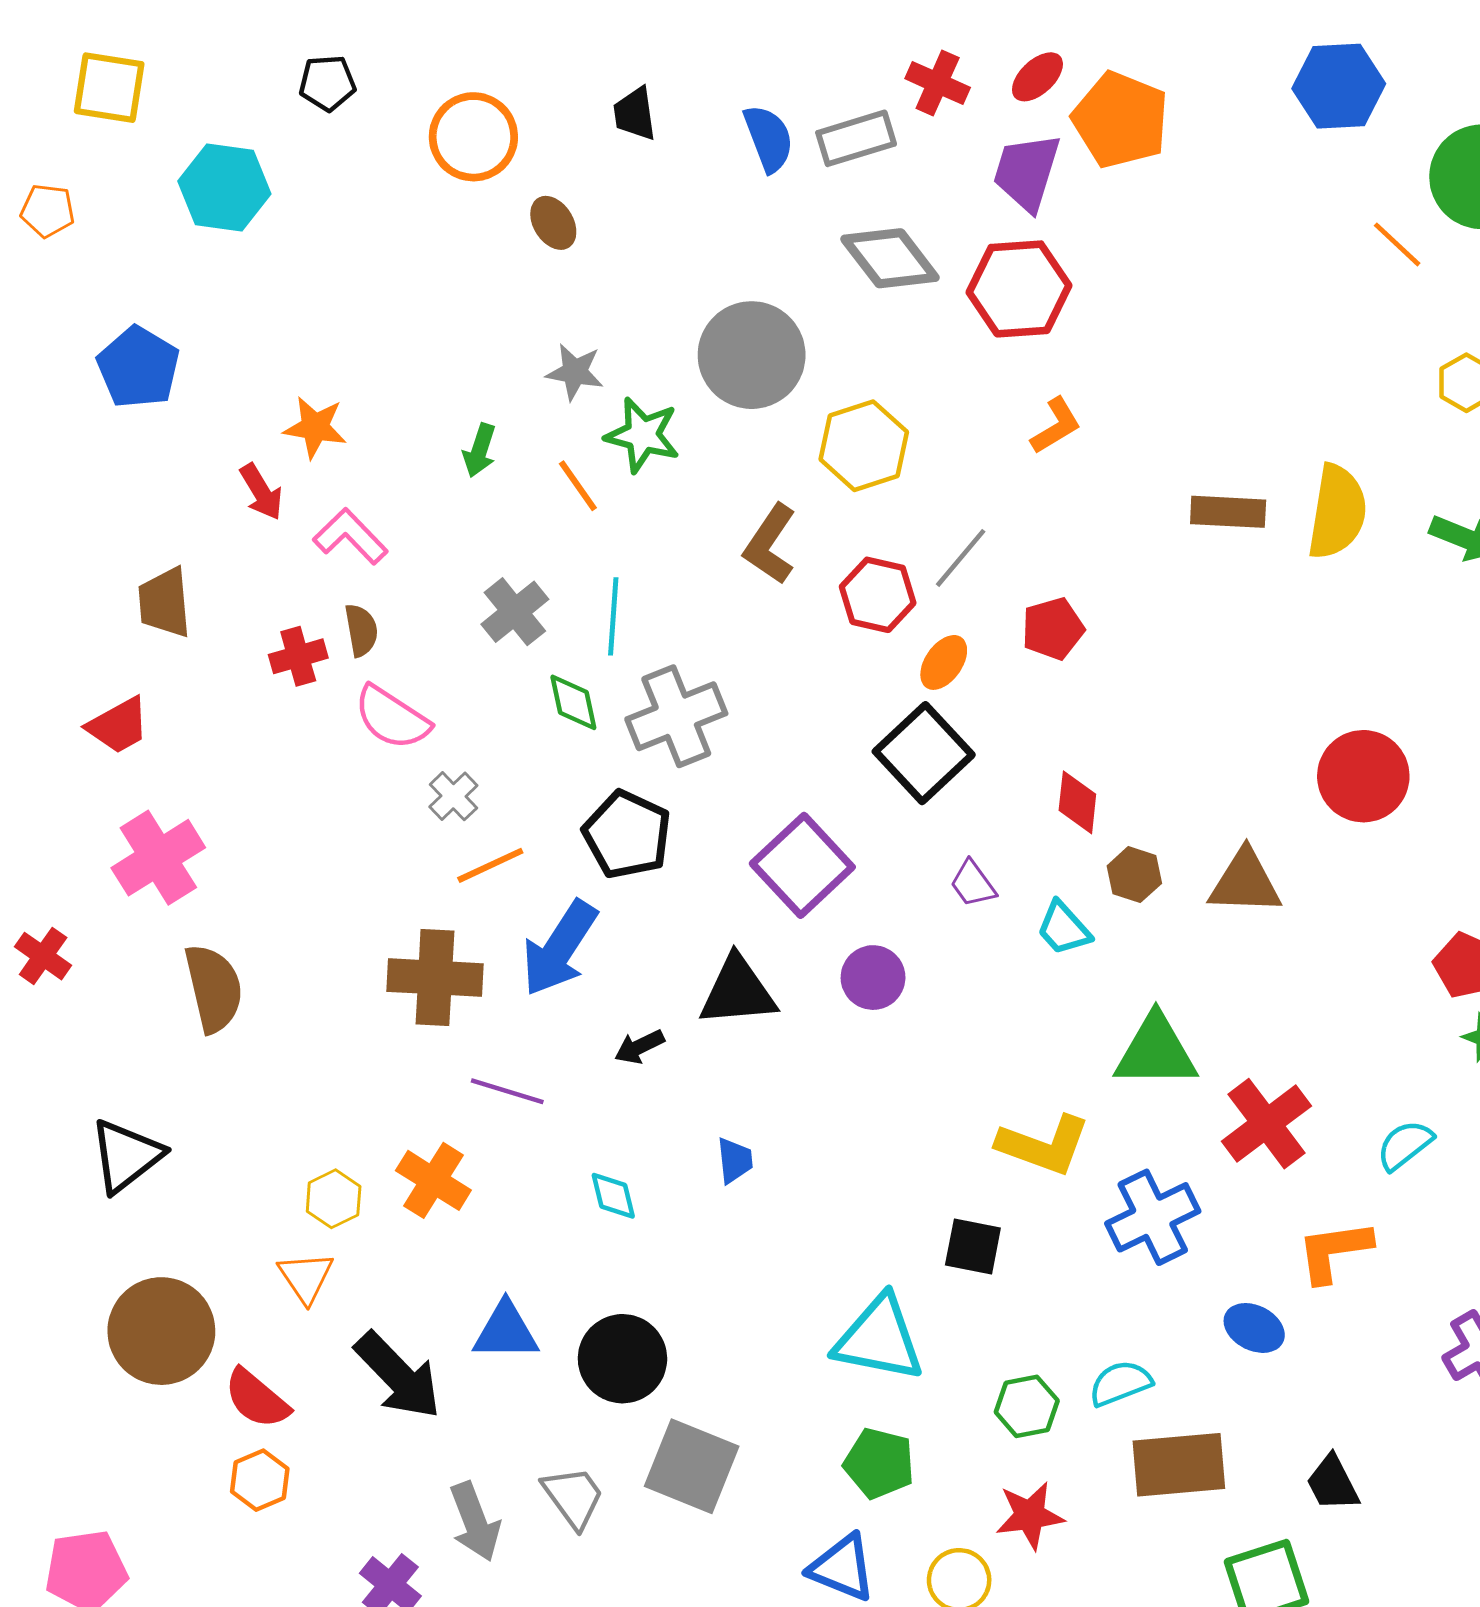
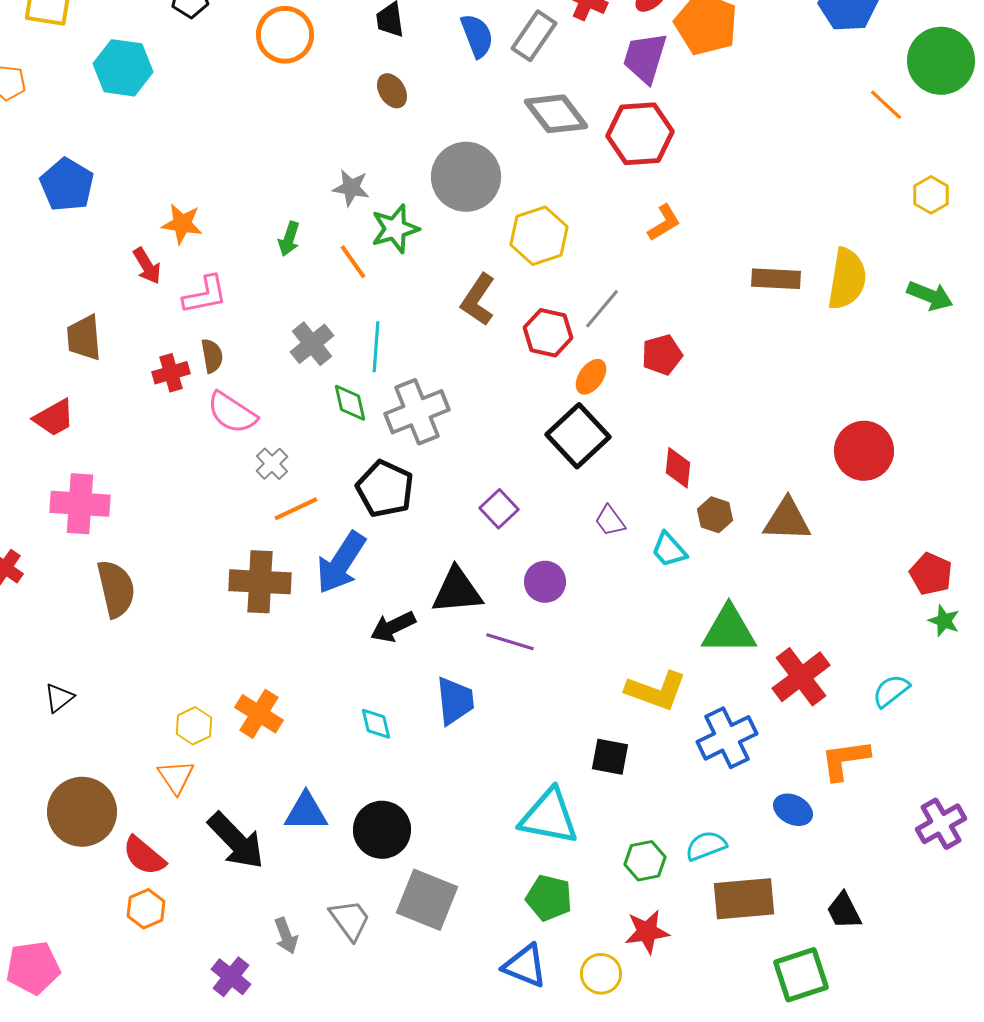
gray rectangle: (856, 138) -> (534, 36), turned -39
brown ellipse: (553, 223) -> (392, 91), moved
green star: (642, 435) -> (395, 229), turned -30
pink L-shape: (350, 536) -> (205, 295), turned 123
pink cross: (158, 858) -> (80, 504), turned 36
purple square: (802, 865) -> (499, 509), size x0.6
black arrow: (639, 1047) -> (393, 627), size x1.4
purple line: (507, 1091) -> (510, 642), moved
black triangle: (126, 1156) -> (59, 698), size x0.6
blue trapezoid: (735, 1160) -> (455, 701), size x1.6
gray arrow: (475, 1522) -> (286, 936), size x0.7

